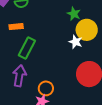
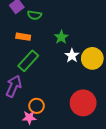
green star: (74, 14) -> (61, 37), moved
white star: (76, 42) -> (72, 56), moved

